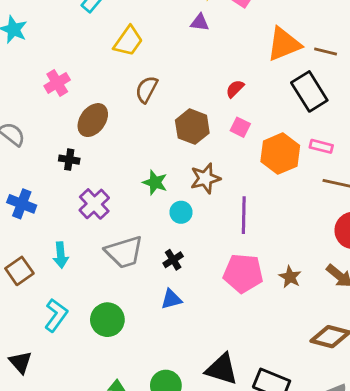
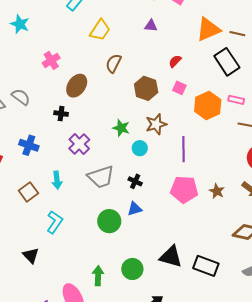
purple triangle: (200, 23) -> (151, 26), moved
black cross: (173, 260) -> (135, 181), turned -32
green circle: (107, 320) -> (109, 221), moved

